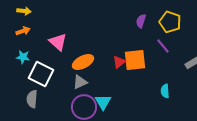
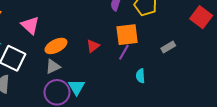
purple line: (163, 46) -> (124, 52), moved, turned 70
orange square: (135, 60) -> (127, 35), moved

